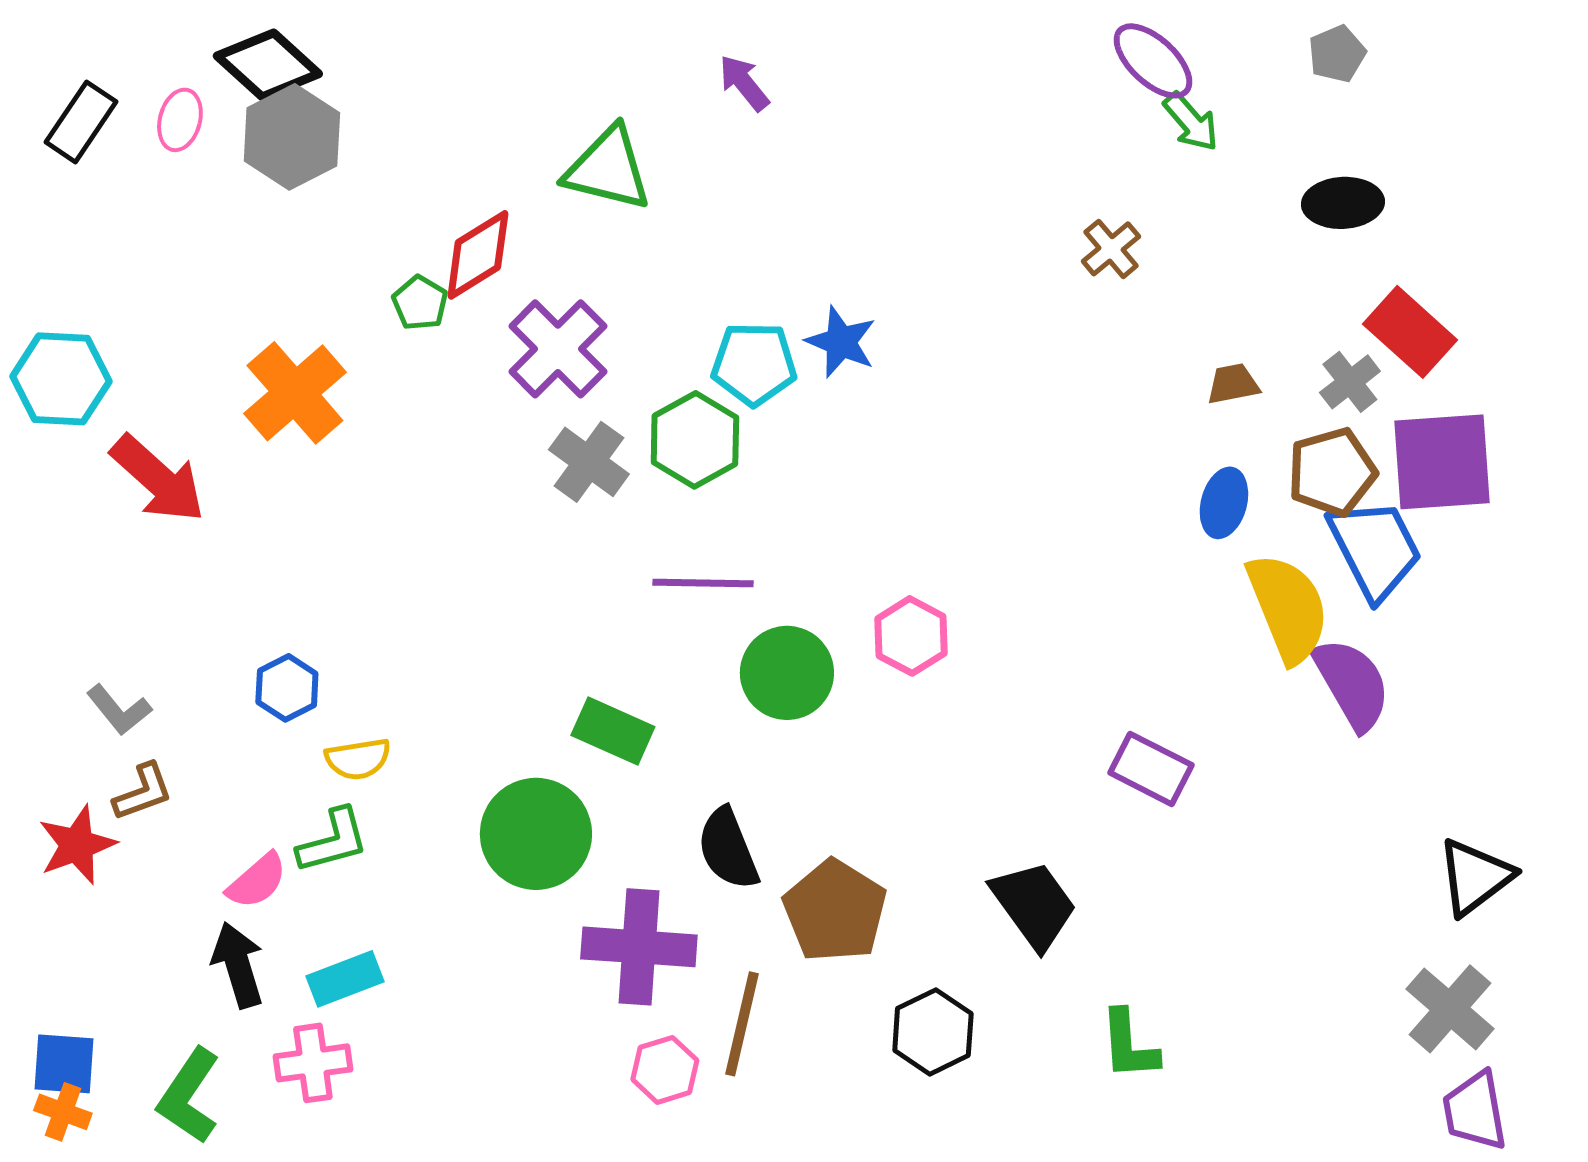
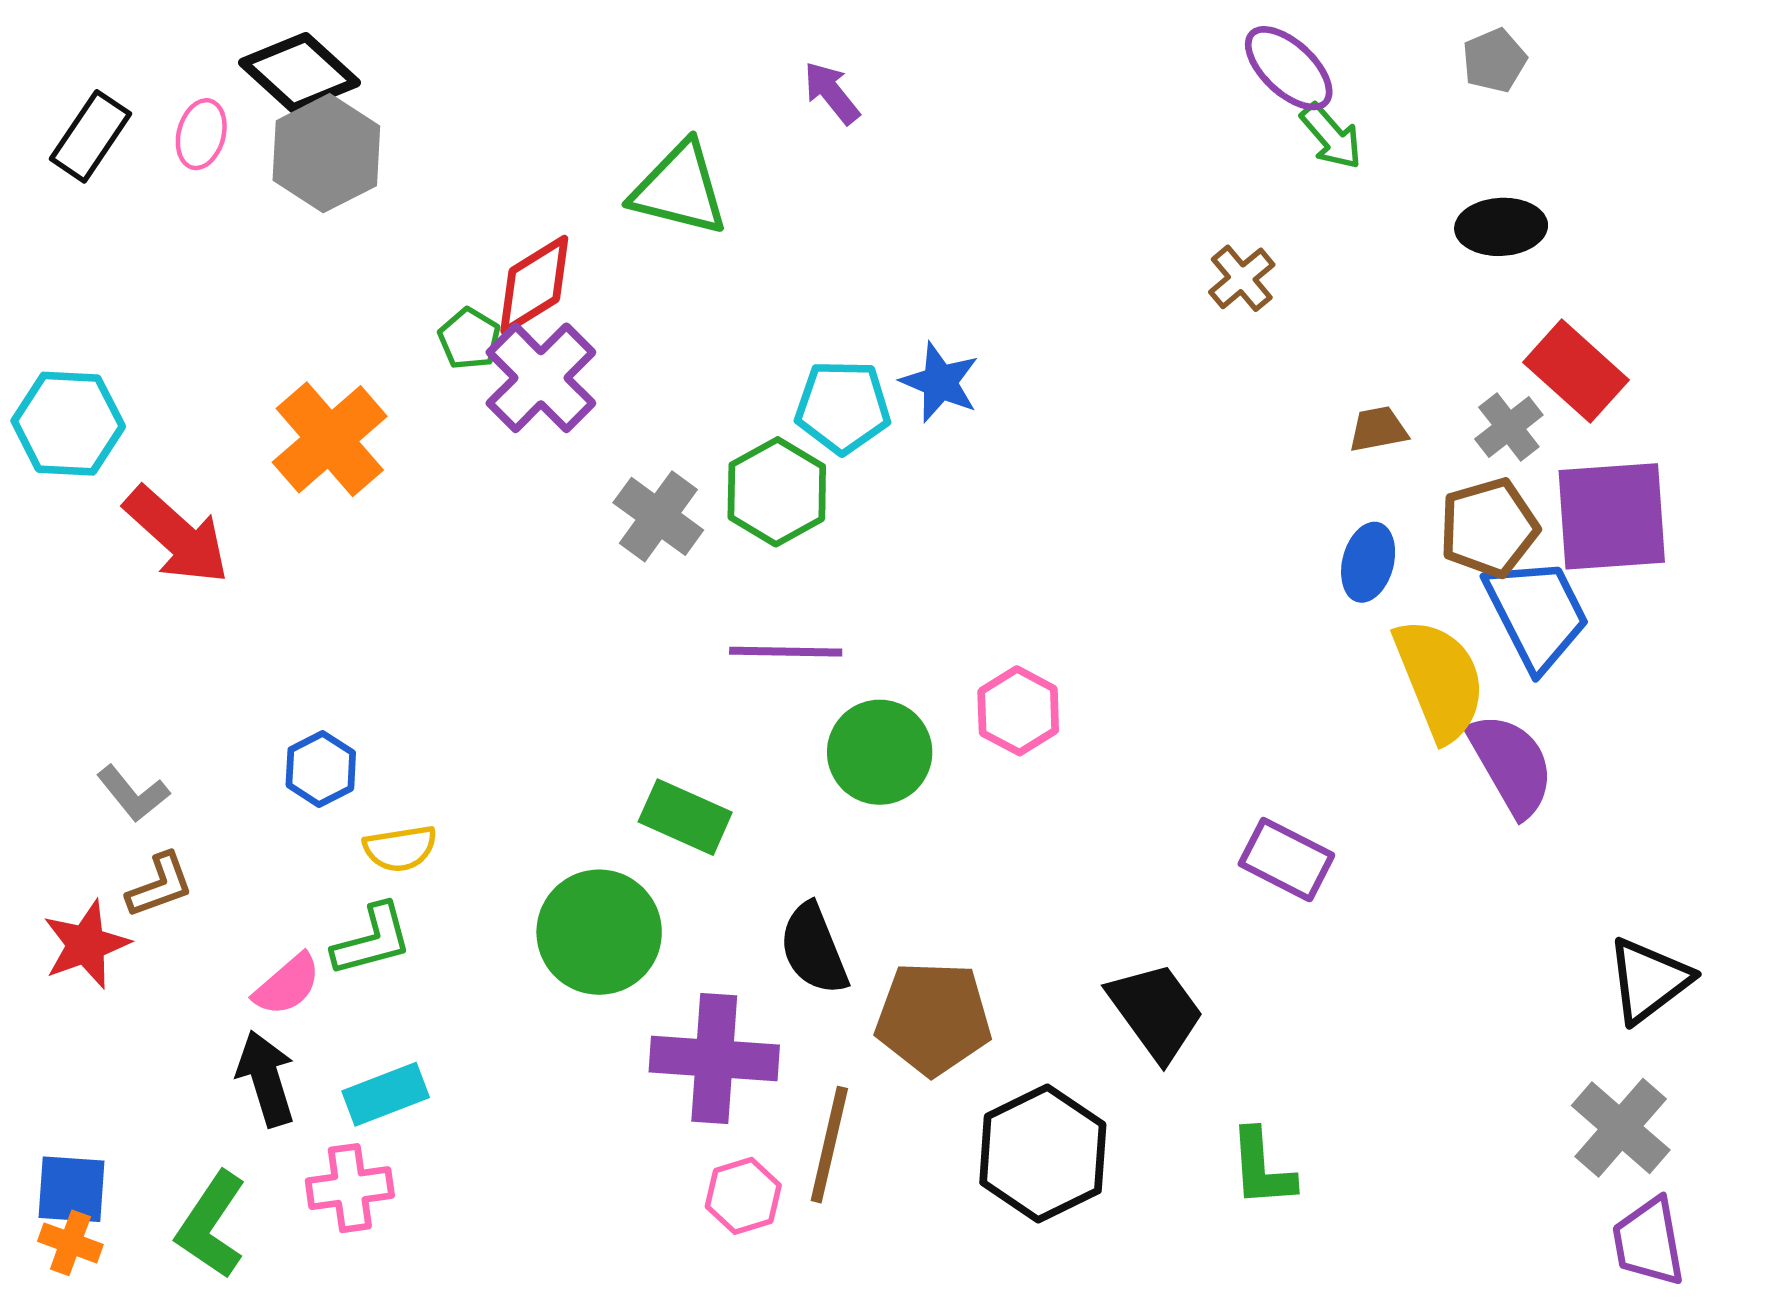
purple cross: (558, 349) -> (541, 378), moved
brown pentagon: (835, 911) -> (933, 1018), turned -30
black hexagon: (933, 1032) -> (1043, 1153), size x1.4

